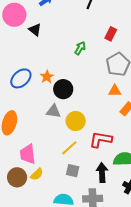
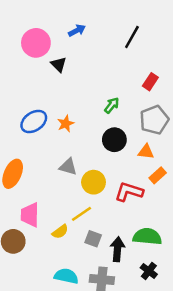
green arrow: (80, 48) -> (112, 105), moved
black circle: (63, 89) -> (114, 140), moved
red L-shape: (101, 140) -> (129, 192), moved
gray square: (73, 171) -> (93, 239), moved
yellow semicircle: (37, 174) -> (60, 232), moved

